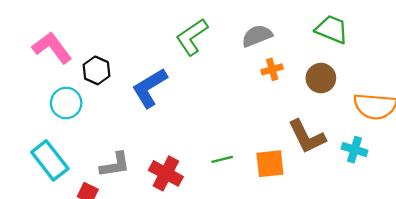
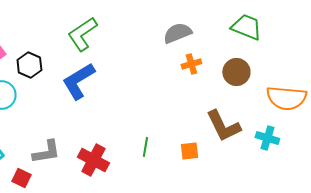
green L-shape: (192, 37) -> (82, 34), moved
green line: (222, 159) -> (145, 147), turned -66
orange square: (270, 164) -> (189, 151), size x0.7

